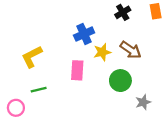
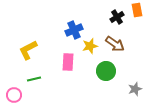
black cross: (123, 12) -> (117, 17), moved
gray star: (143, 102) -> (135, 89), moved

